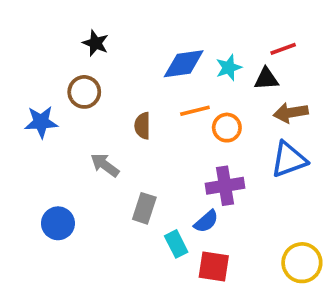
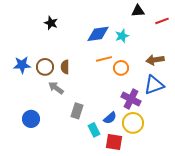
red line: (283, 49) -> (162, 21), moved
black triangle: (266, 79) -> (138, 11), moved
brown circle: (84, 92) -> (45, 67), moved
brown semicircle: (142, 126) -> (65, 67), moved
purple cross: (225, 186) -> (131, 99), moved, turned 36
yellow circle: (302, 263) -> (133, 123), moved

